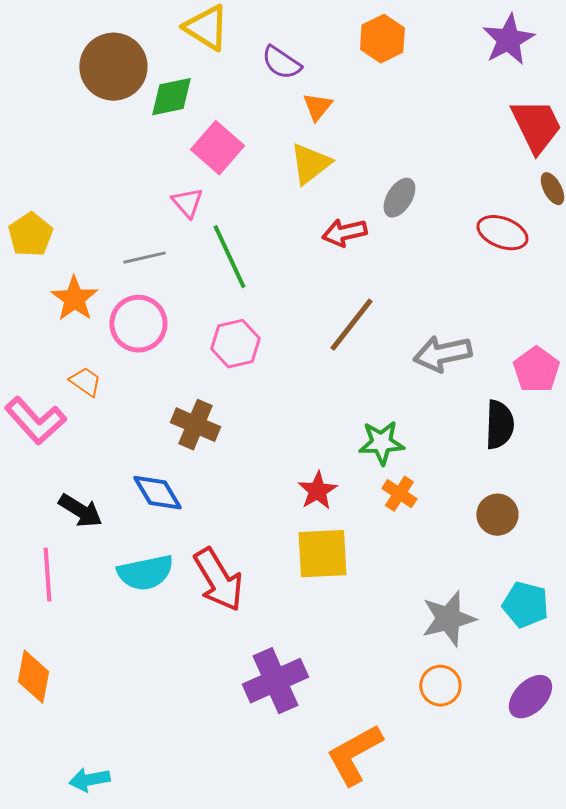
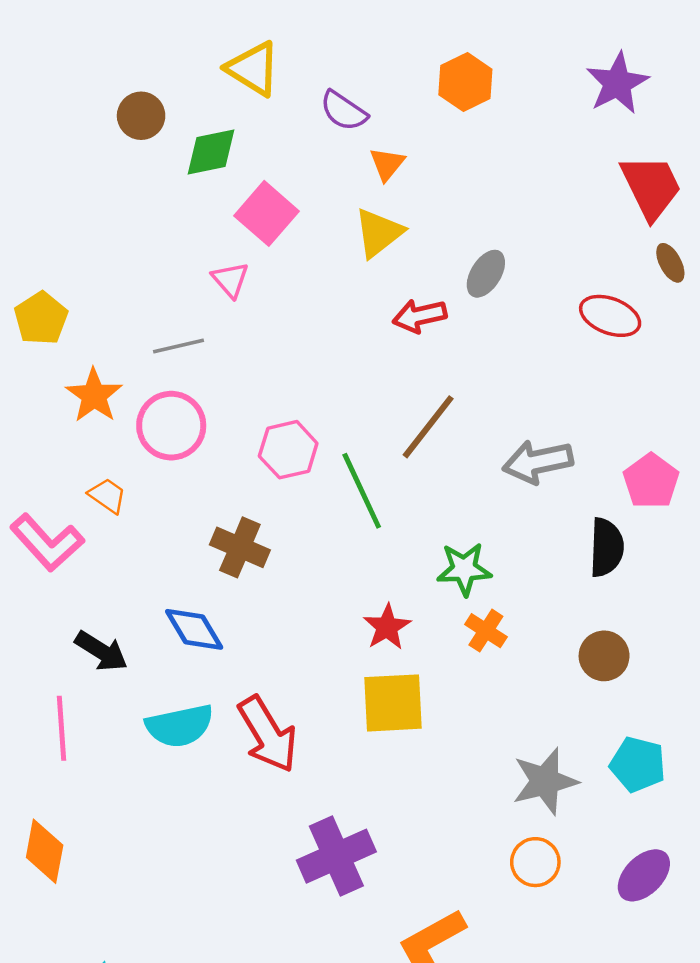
brown circle: (113, 67) -> (141, 116), size x0.6
green line: (229, 257) -> (362, 491), moved

